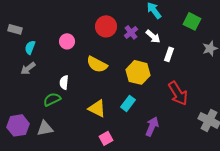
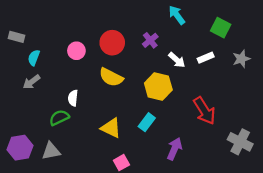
red circle: (106, 26) -> (112, 43), moved
white arrow: (153, 36) -> (177, 60), moved
white rectangle: (169, 54) -> (206, 58), moved, turned 48

